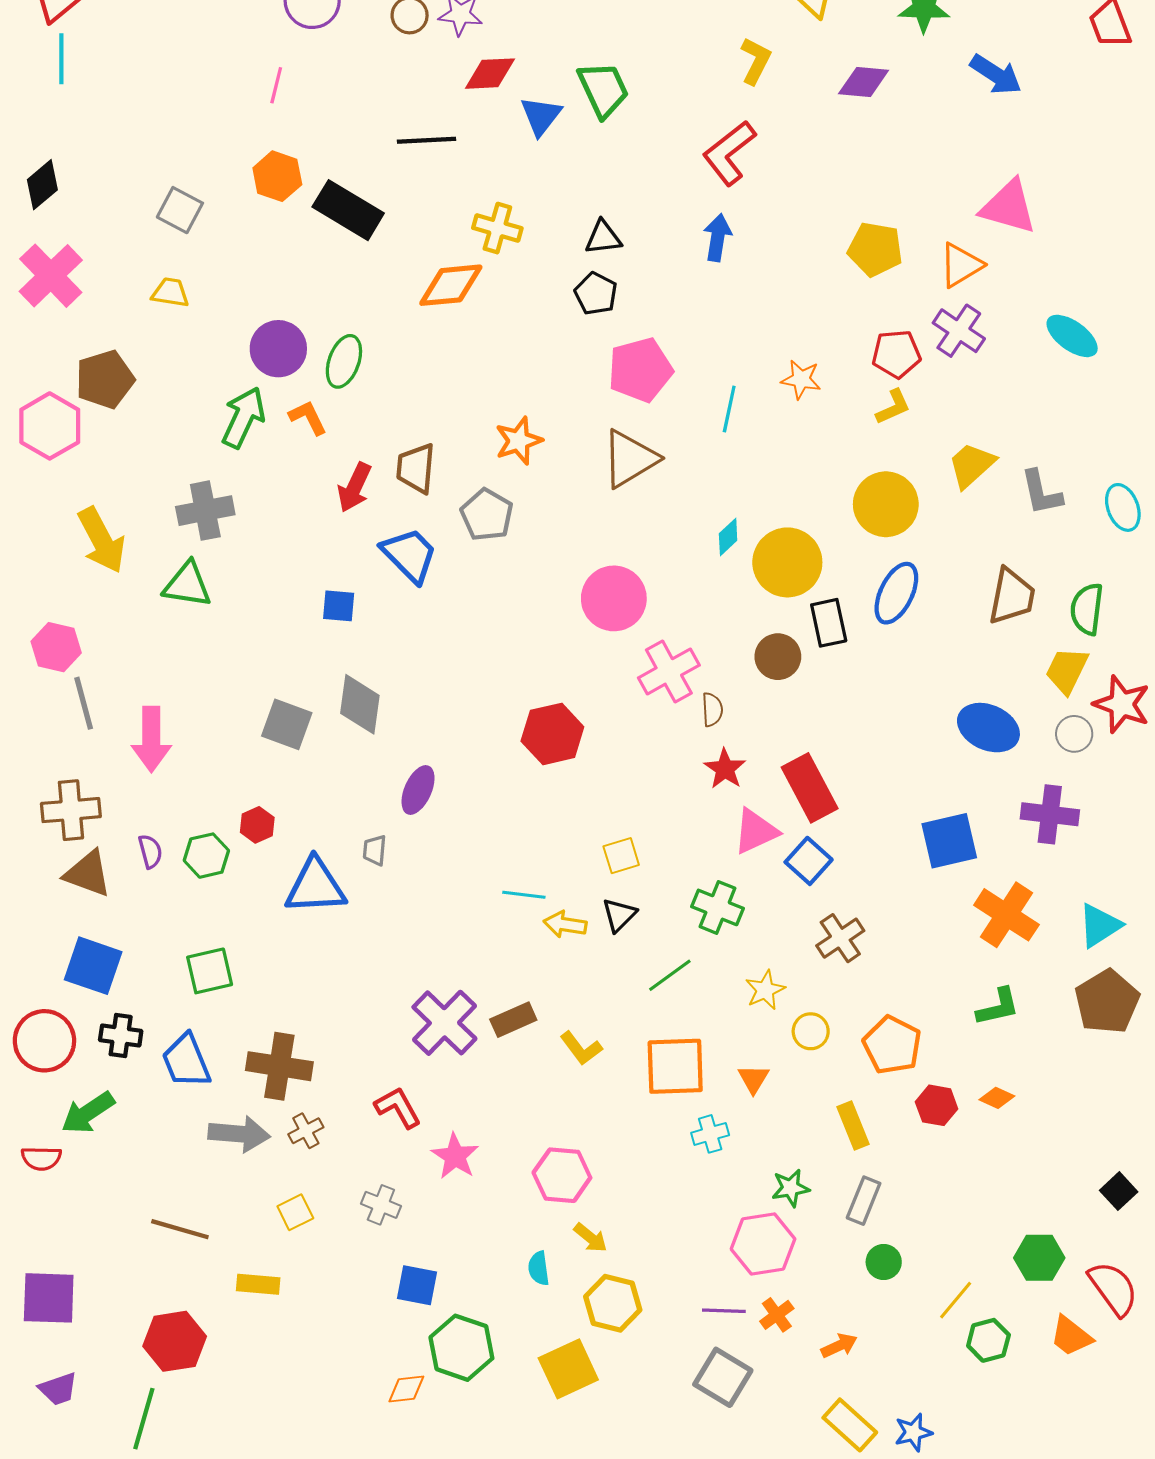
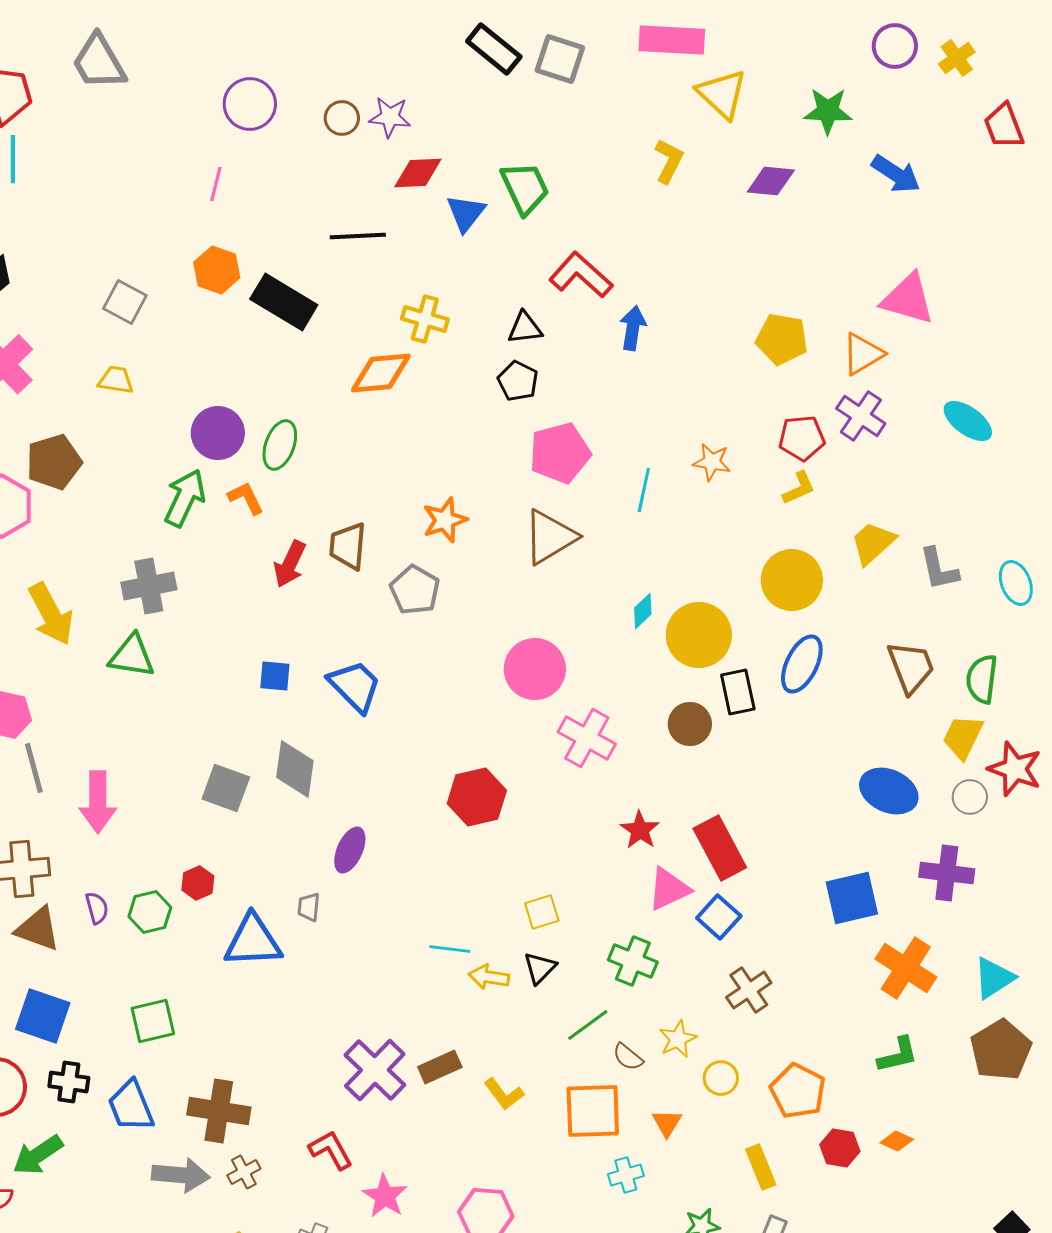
red L-shape: (729, 153) -> (581, 275), moved, turned 80
blue trapezoid: (410, 555) -> (355, 686), moved
brown trapezoid: (1012, 596) -> (911, 667), turned -32
pink cross: (669, 671) -> (587, 738), turned -32
brown semicircle: (712, 710) -> (628, 1057), moved, turned 132

